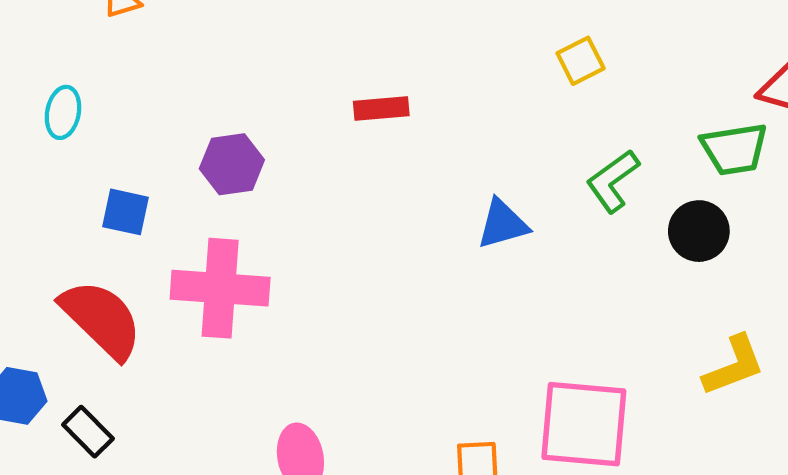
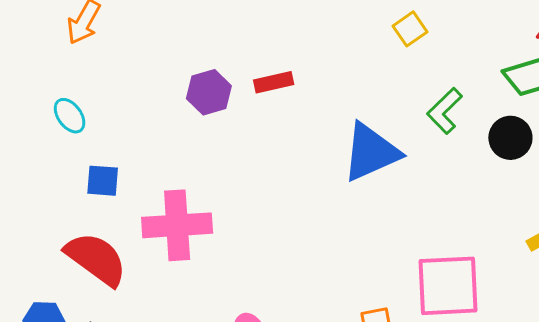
cyan ellipse: (63, 112) -> (70, 116), moved, turned -39
purple hexagon: (232, 164) -> (209, 92), moved
blue triangle: (503, 224) -> (371, 152), size x1.6

